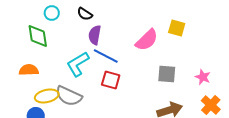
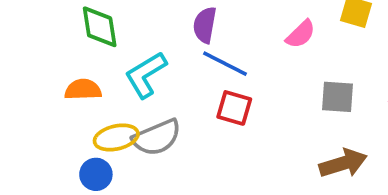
pink semicircle: (147, 40) -> (301, 34), size x0.7
cyan L-shape: (78, 64) -> (146, 75), moved
gray semicircle: (69, 96) -> (157, 137), turned -48

